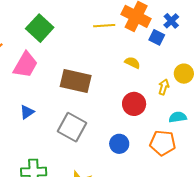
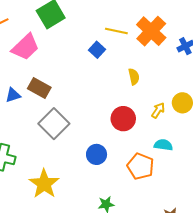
blue square: (157, 37) -> (97, 50), moved
yellow semicircle: (132, 63) -> (134, 77), turned 35
brown rectangle: (76, 81) -> (39, 88), moved, size x0.7

